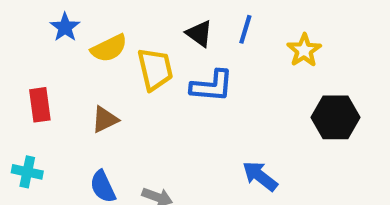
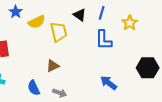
blue L-shape: (212, 86) -> (104, 40), moved, turned 85
black hexagon: (335, 117) -> (148, 68), moved
brown triangle: (105, 120) -> (53, 66), moved

